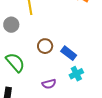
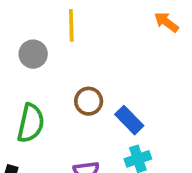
green semicircle: (15, 62) -> (31, 123), turned 45

